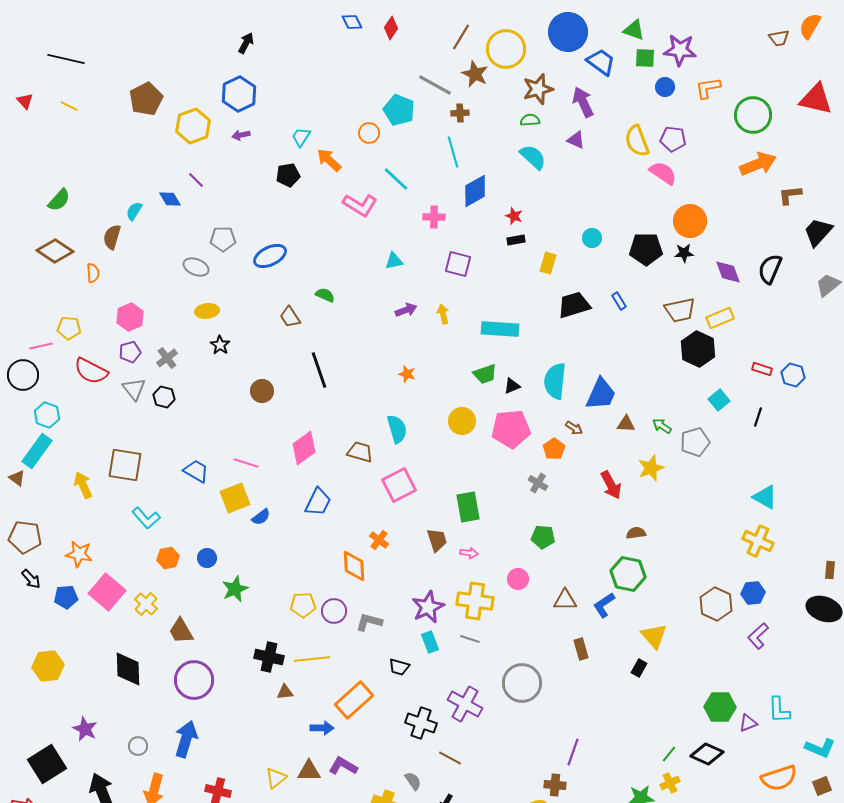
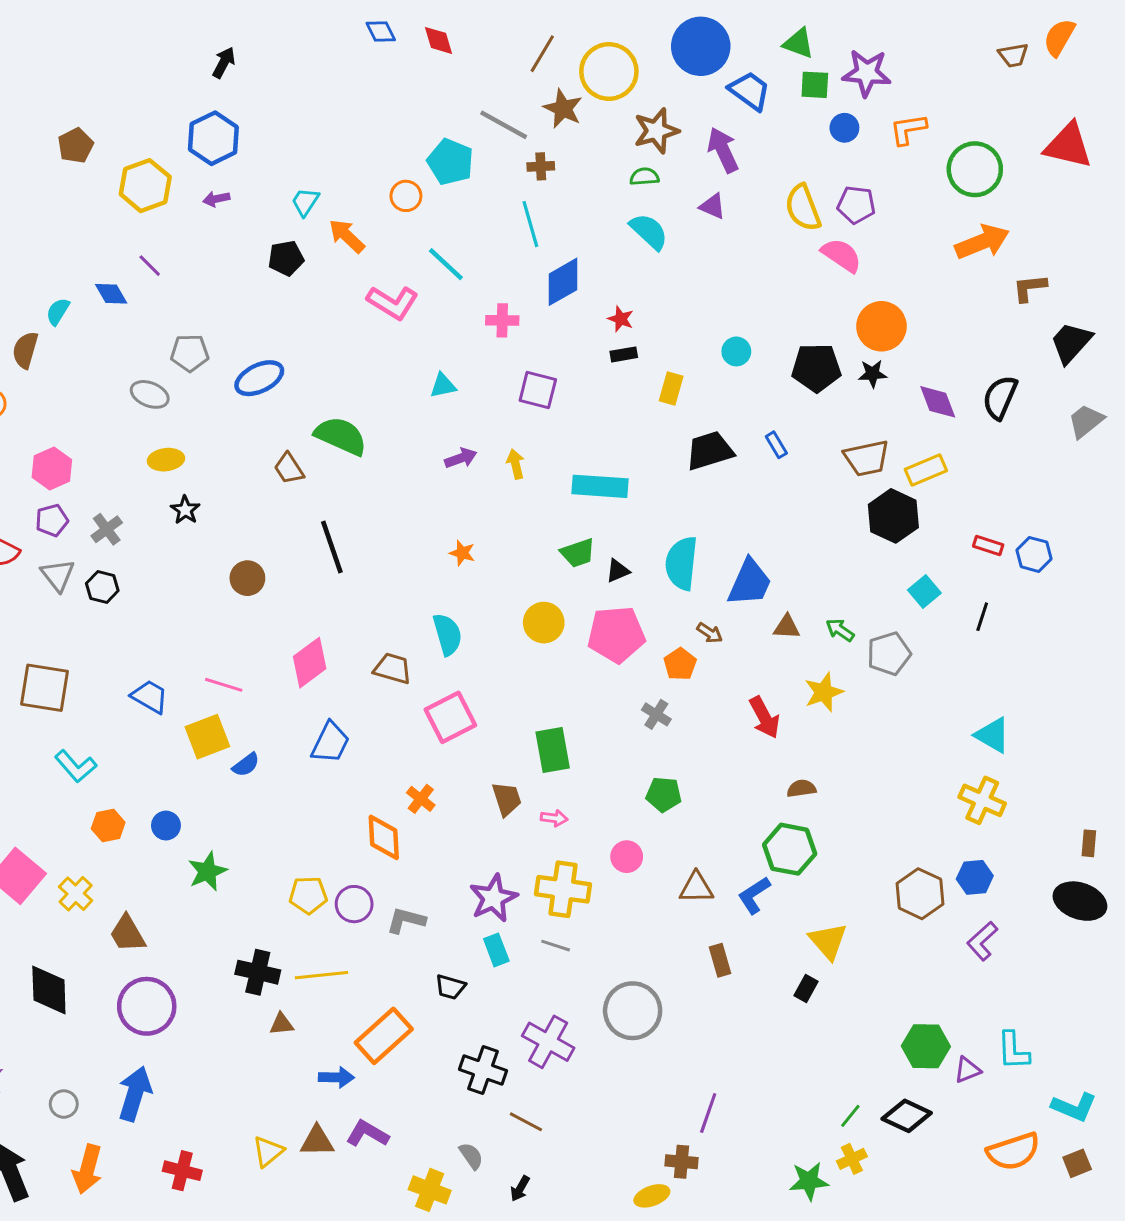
red diamond: (391, 28) -> (439, 40), turned -50
brown pentagon: (146, 99) -> (76, 146), size x0.7
green semicircle: (325, 295) -> (341, 436), size x1.8

